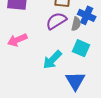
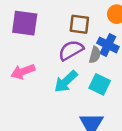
cyan arrow: (52, 60) -> (66, 81), moved

